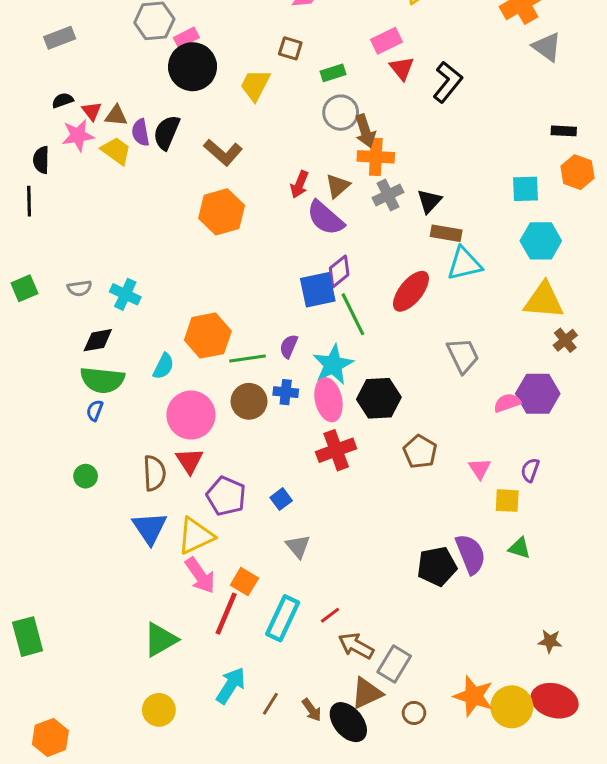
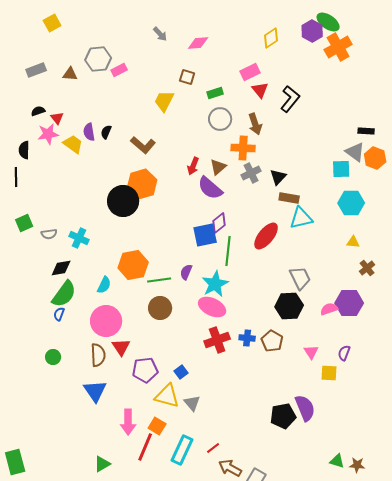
gray triangle: (547, 47) -> (355, 152), moved
black circle: (192, 67) -> (123, 201), moved
brown triangle: (116, 116) -> (70, 74), moved
brown arrow: (365, 131) -> (255, 124), moved
black semicircle: (167, 132) -> (106, 132), size x0.6
green square: (24, 288) -> (24, 223), moved
yellow triangle: (544, 300) -> (353, 242), size x0.5
green line: (353, 314) -> (228, 251), turned 32
green semicircle: (102, 380) -> (64, 294), turned -60
blue cross: (286, 392) -> (247, 338), moved
black hexagon: (379, 398) -> (289, 306), moved
pink ellipse: (328, 400) -> (212, 307), turned -52
pink circle: (191, 415) -> (106, 321), moved
purple pentagon: (226, 496) -> (145, 370), turned -30
yellow triangle: (196, 536) -> (167, 396), moved, turned 40
green triangle: (519, 548) -> (337, 461), moved
pink arrow: (200, 575) -> (128, 422), turned 35
green triangle: (160, 640) -> (102, 464), size x0.7

